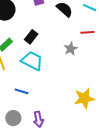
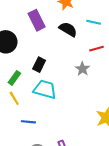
blue line: (22, 91) -> (28, 122), moved

